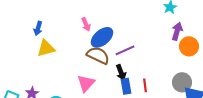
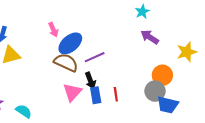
purple arrow: (177, 31) -> (150, 37), turned -72
orange circle: (189, 46) -> (162, 75), moved
pink triangle: (86, 83) -> (72, 92), moved

